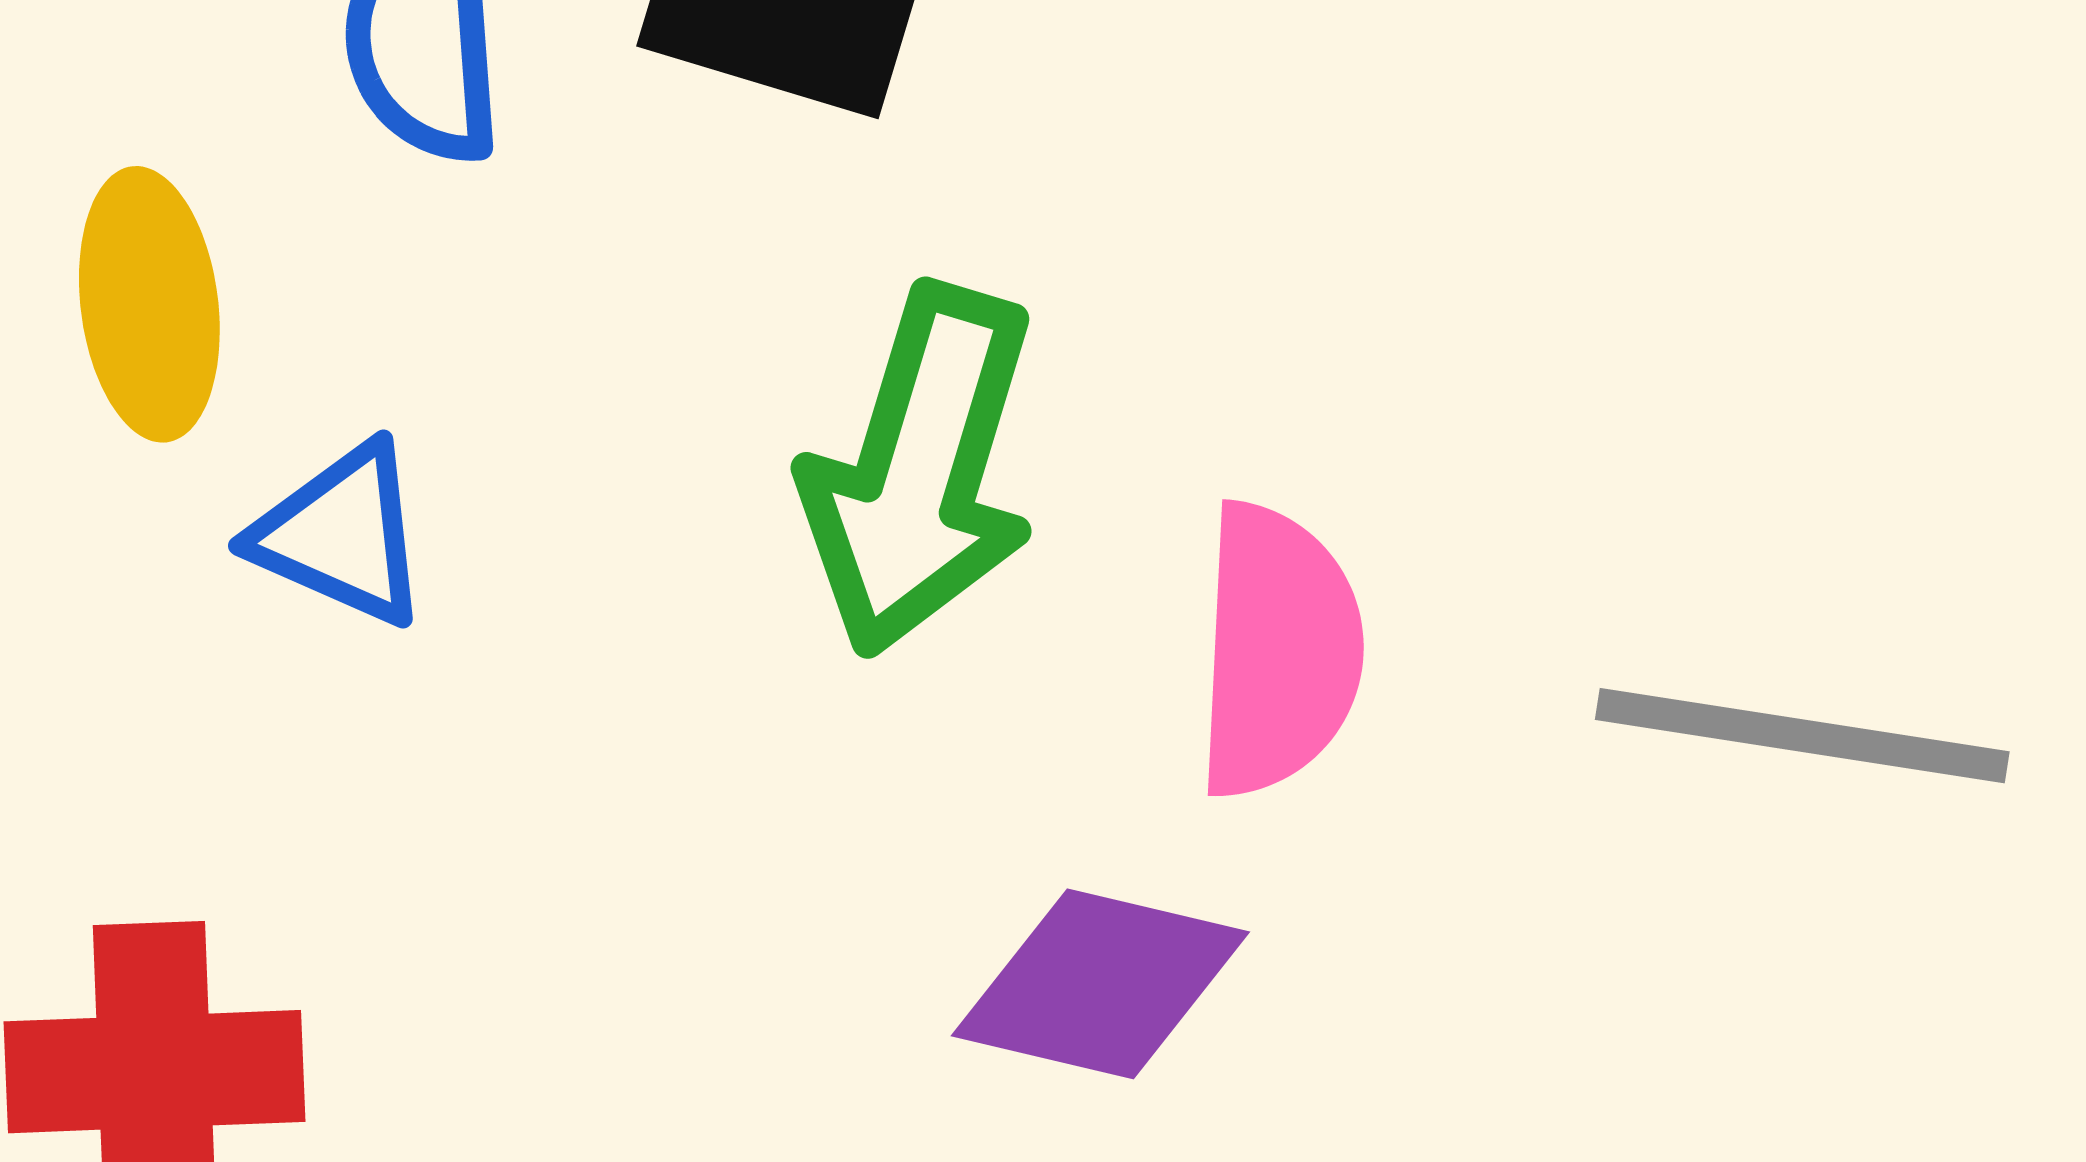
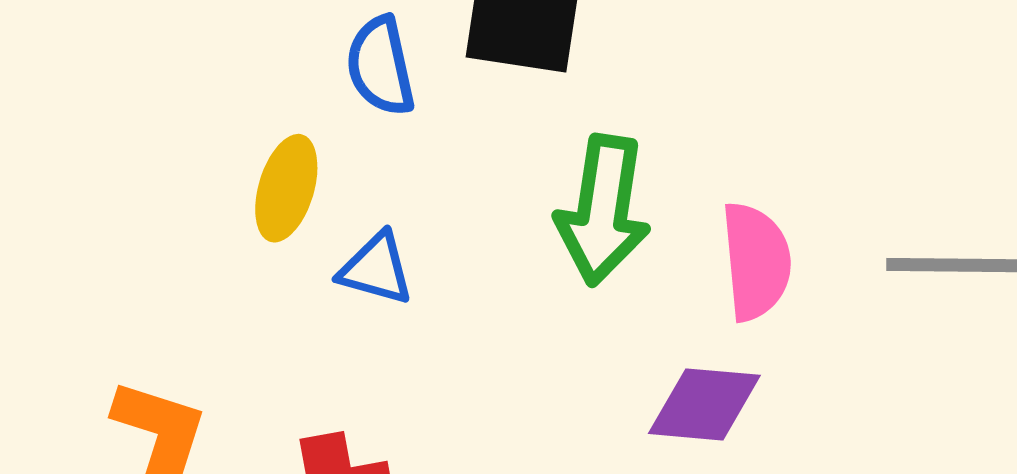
yellow ellipse: (149, 304) -> (286, 188), turned 32

